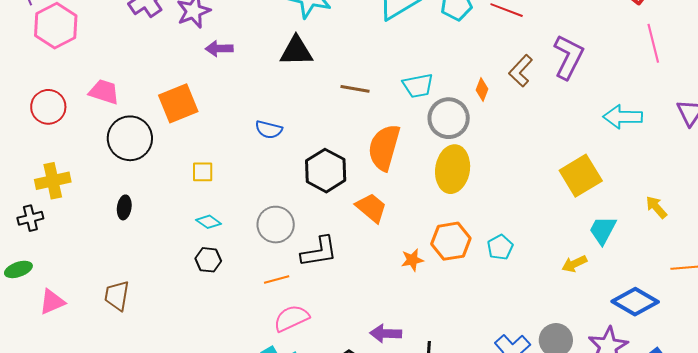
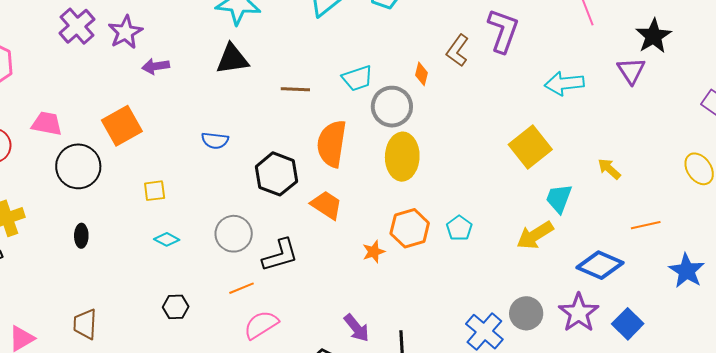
black hexagon: (208, 260) -> (176, 307), moved
yellow arrow: (574, 264) -> (535, 235), size x1.5
purple arrow: (386, 333) -> (357, 328), turned -124

